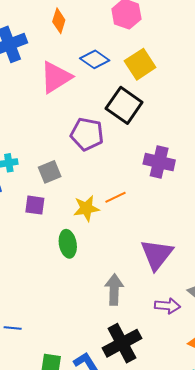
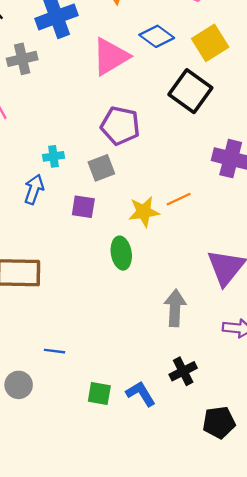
purple pentagon: (87, 134) -> (120, 126), moved
black cross: (122, 343) -> (183, 371), size x0.6

